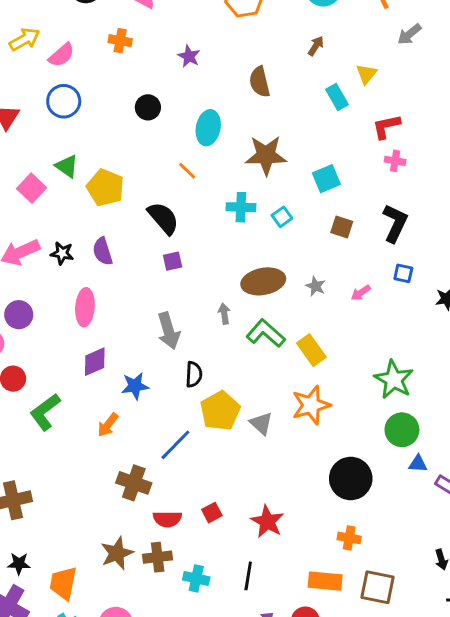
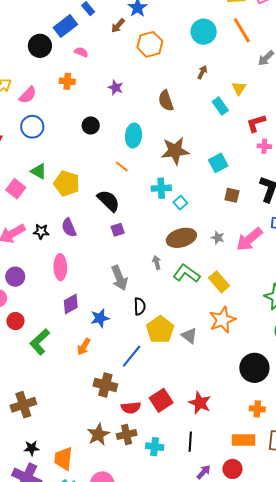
cyan square: (282, 217) -> (180, 203), moved
pink arrow: (361, 293) -> (249, 239), size x2.0
red square: (212, 513) -> (161, 400), size x1.6

